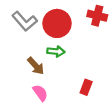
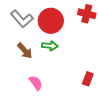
brown arrow: (36, 66) -> (25, 51), moved
red rectangle: (86, 87) -> (88, 79), moved

